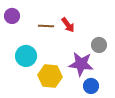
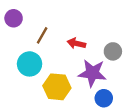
red arrow: (68, 25) -> (76, 43), moved, turned 140
brown line: (46, 26) -> (42, 35), moved, turned -63

